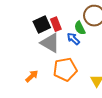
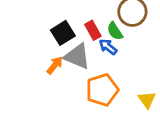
red rectangle: (56, 24) -> (93, 30), moved
orange arrow: (32, 76) -> (55, 65), moved

